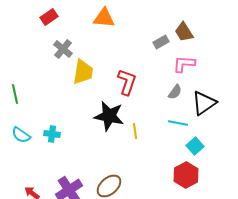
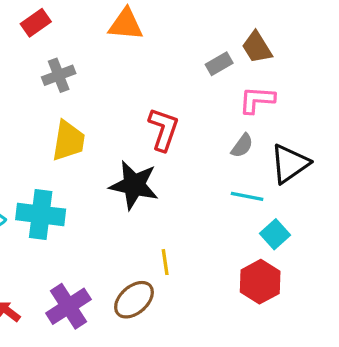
gray cross: (63, 49) -> (59, 75), turned 30
yellow trapezoid: (83, 72) -> (68, 141), moved
yellow line: (135, 131) -> (165, 262), moved
cyan cross: (52, 134) -> (41, 214), size x1.8

